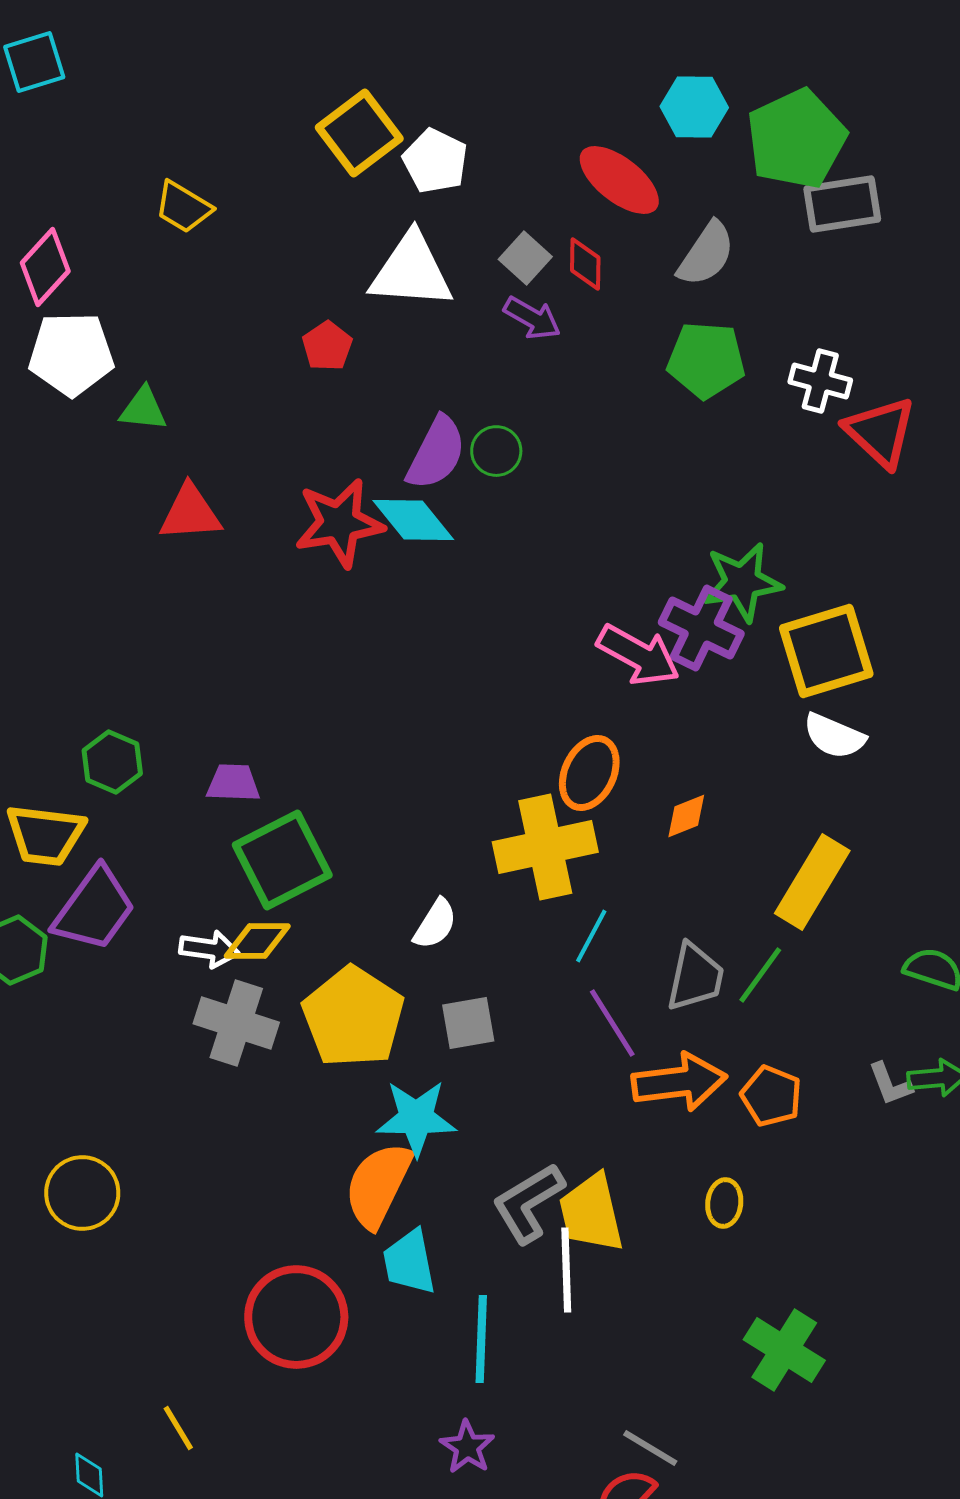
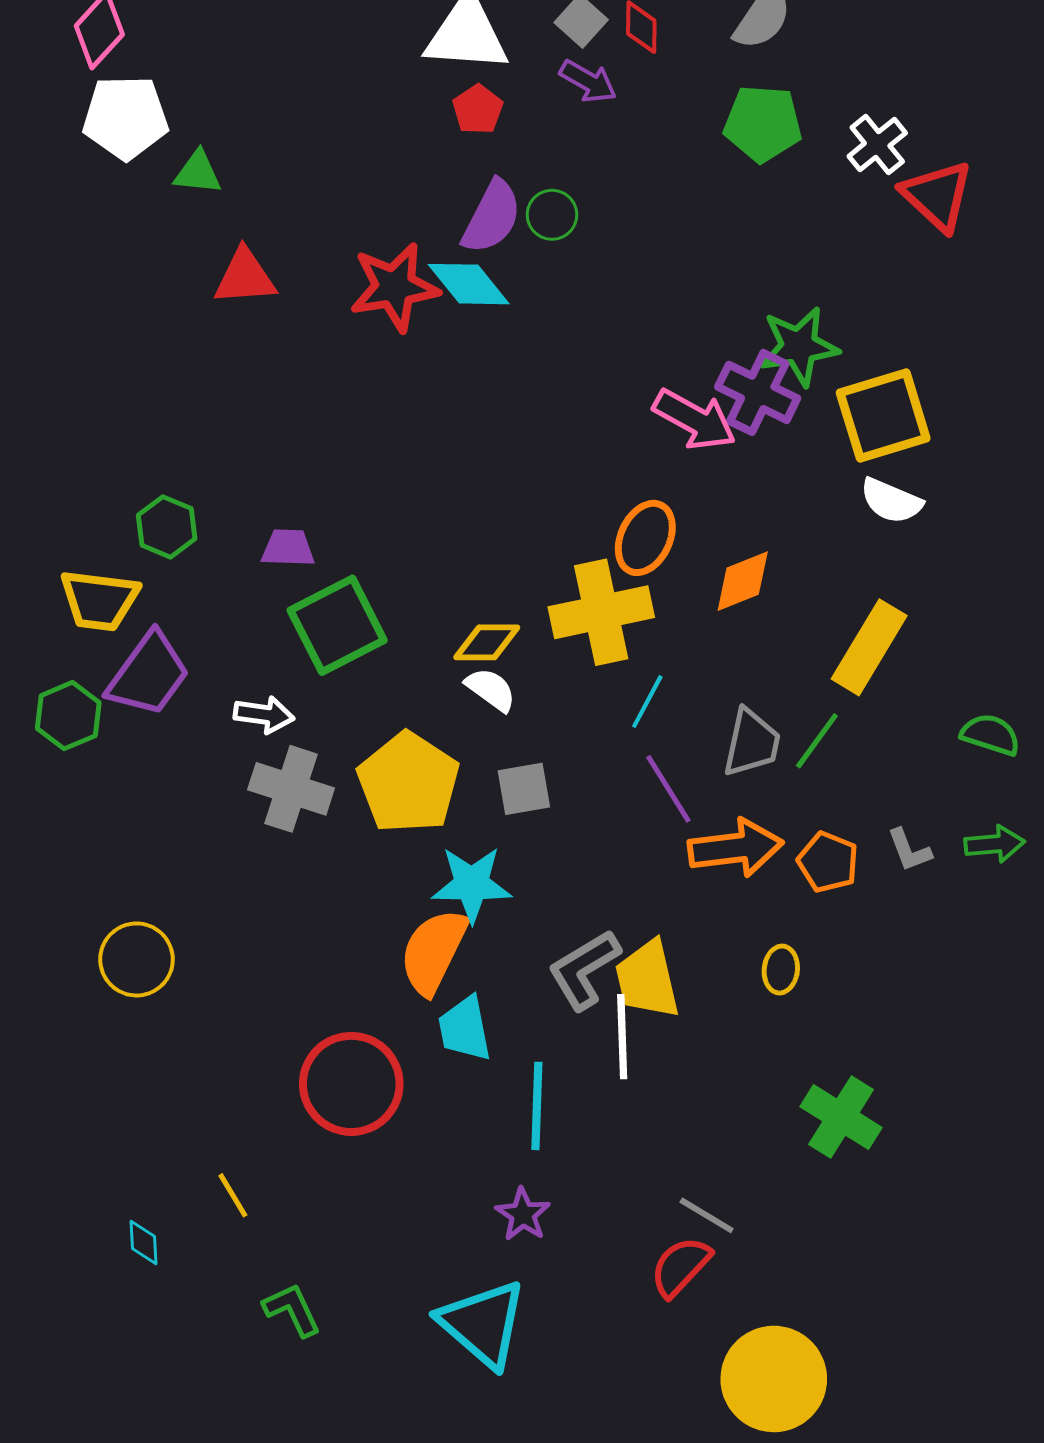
red pentagon: (327, 346) -> (478, 109), moved
white cross: (820, 381) -> (877, 145), turned 36
orange diamond: (686, 816) -> (743, 581), size x1.4
white semicircle: (435, 924) -> (491, 689), turned -86
yellow diamond: (257, 941) -> (487, 642), moved
gray L-shape: (890, 1084) -> (909, 850), moved

